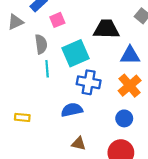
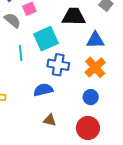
gray semicircle: (41, 44) -> (12, 20), moved, turned -42

